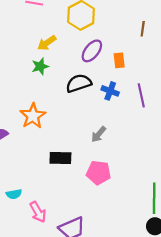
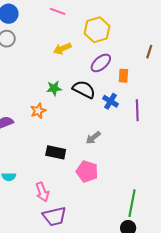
green star: (40, 66) -> (54, 88), moved
black semicircle: (79, 83) -> (84, 89), turned 35
orange star: (33, 116) -> (38, 111), size x0.7
pink arrow: (38, 212) -> (42, 192), moved

